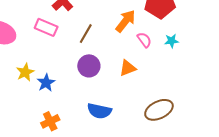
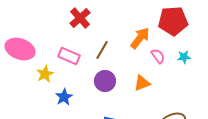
pink rectangle: (46, 27) -> (69, 56), moved
yellow star: (25, 72) -> (45, 74), moved

